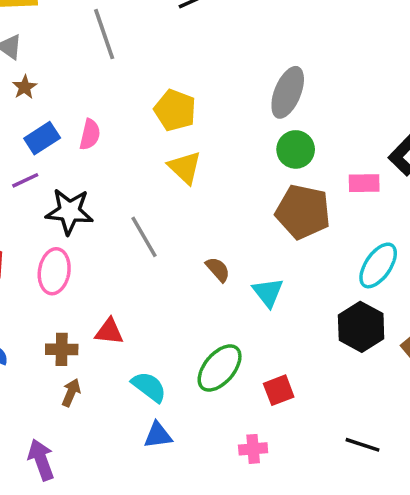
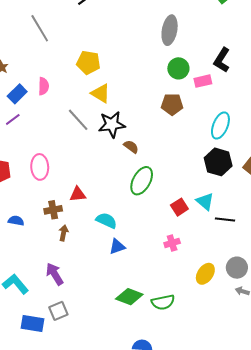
gray ellipse: (288, 92) -> (170, 30), moved
green circle: (296, 149) -> (178, 68), moved
black star: (69, 211) -> (112, 124), moved
brown pentagon: (303, 212) -> (172, 104), size x0.7
gray line: (144, 237) -> (78, 120), moved
cyan triangle: (268, 292) -> (205, 201), moved
green ellipse: (220, 368) -> (142, 181), moved
black line: (362, 445) -> (225, 220), moved

